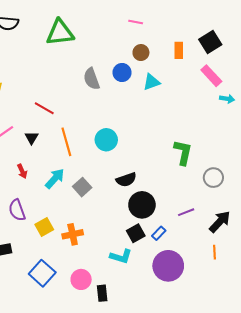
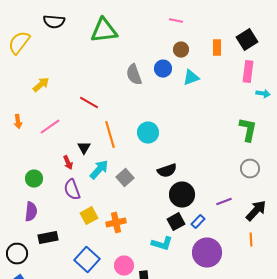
pink rectangle: (211, 76) -> (248, 72), turned 50
black triangle: (32, 138) -> (84, 148), moved
green L-shape: (183, 152) -> (248, 130), moved
purple semicircle: (17, 210) -> (72, 190), moved

